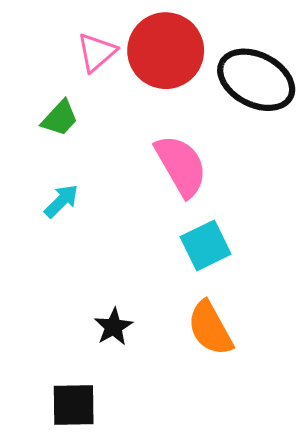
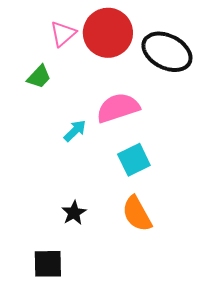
pink semicircle: (181, 166) -> (118, 108), turned -78
cyan arrow: (61, 201) -> (75, 131), moved

